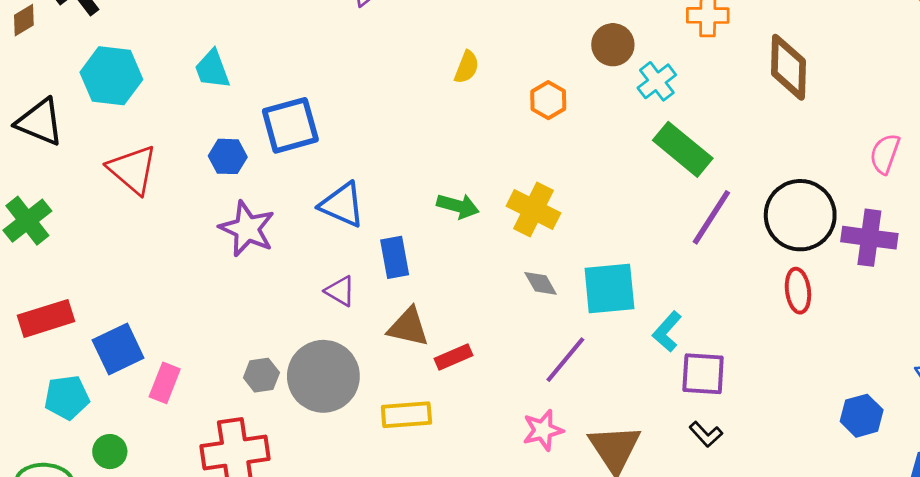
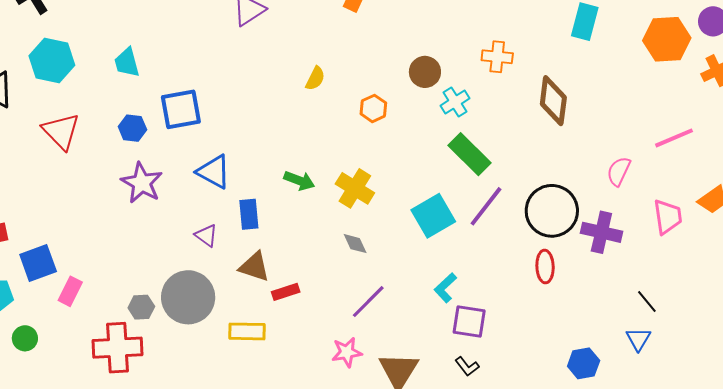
cyan square: (609, 289) -> (433, 216), moved, turned -30
gray hexagon: (261, 375) -> (141, 307), moved

